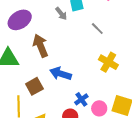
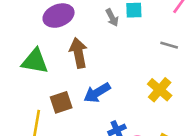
gray line: (97, 29) -> (169, 45), moved, turned -40
blue arrow: (61, 74) -> (97, 93), turned -60

